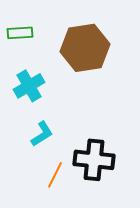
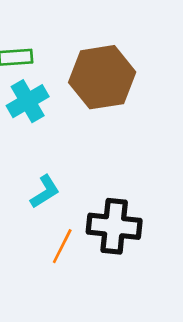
cyan cross: (29, 86) -> (28, 101), moved

